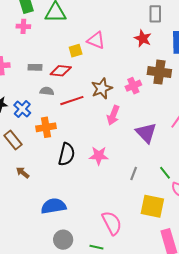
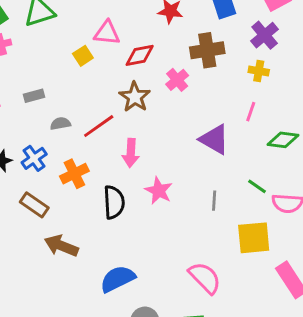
red diamond: (61, 71) -> (140, 55), moved
blue cross: (22, 109) -> (34, 158), turned 30
pink arrow: (113, 115) -> (131, 153), moved
pink star: (99, 156) -> (159, 191), turned -30
brown arrow: (23, 173) -> (61, 246), size x1.6

